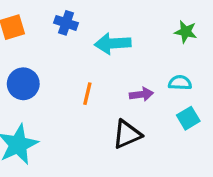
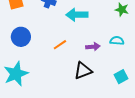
orange line: (87, 94) -> (60, 45), turned 40
cyan square: (188, 118) -> (121, 77), moved

